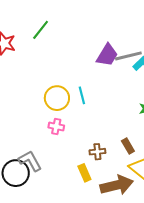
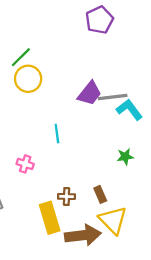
yellow circle: (57, 98) -> (28, 79), moved
yellow rectangle: (84, 173) -> (50, 218), size x1.6

